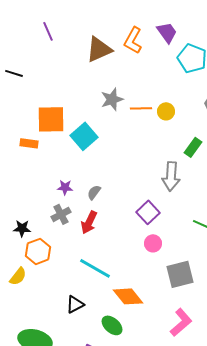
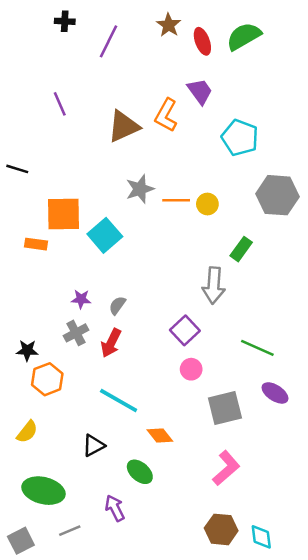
purple trapezoid: (167, 32) -> (200, 91), moved
black line: (14, 73) -> (17, 169), moved
yellow semicircle: (18, 276) -> (27, 432), moved
orange diamond: (128, 296) -> (160, 436), size x0.7

